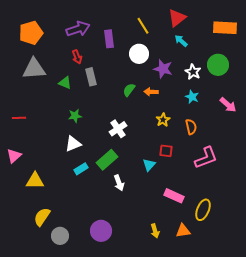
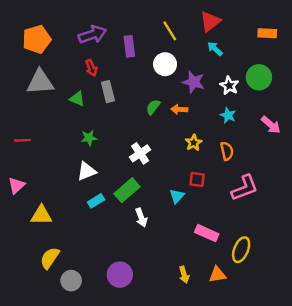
orange rectangle: (225, 28) -> (267, 33), size x0.7

